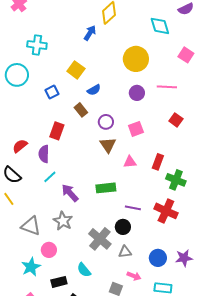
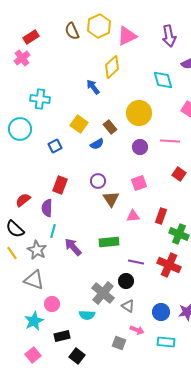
blue arrow: (90, 33) -> (93, 87), turned -70
brown rectangle: (81, 110) -> (110, 127), moved
purple circle: (106, 122) -> (98, 181), moved
cyan line: (50, 177) -> (53, 231), turned -32
gray star: (63, 221) -> (37, 250), moved
gray triangle: (125, 252) -> (128, 306), turned 40
cyan semicircle: (84, 270) -> (87, 315), moved, turned -49

